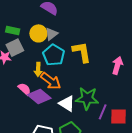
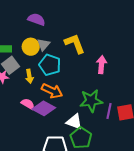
yellow L-shape: (82, 52) -> (75, 44), moved
pink arrow: (117, 65) -> (101, 65), moved
yellow arrow: (38, 69) -> (29, 76), moved
white triangle: (67, 104) -> (74, 122), moved

